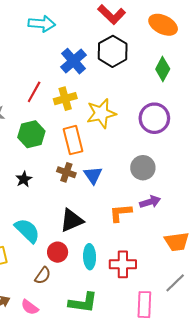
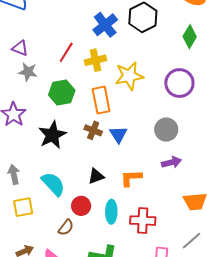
black star: (24, 179) -> (52, 135), size x1.8
orange L-shape: (121, 213) -> (131, 178), moved
black triangle: (72, 220) -> (96, 176), size x0.7

